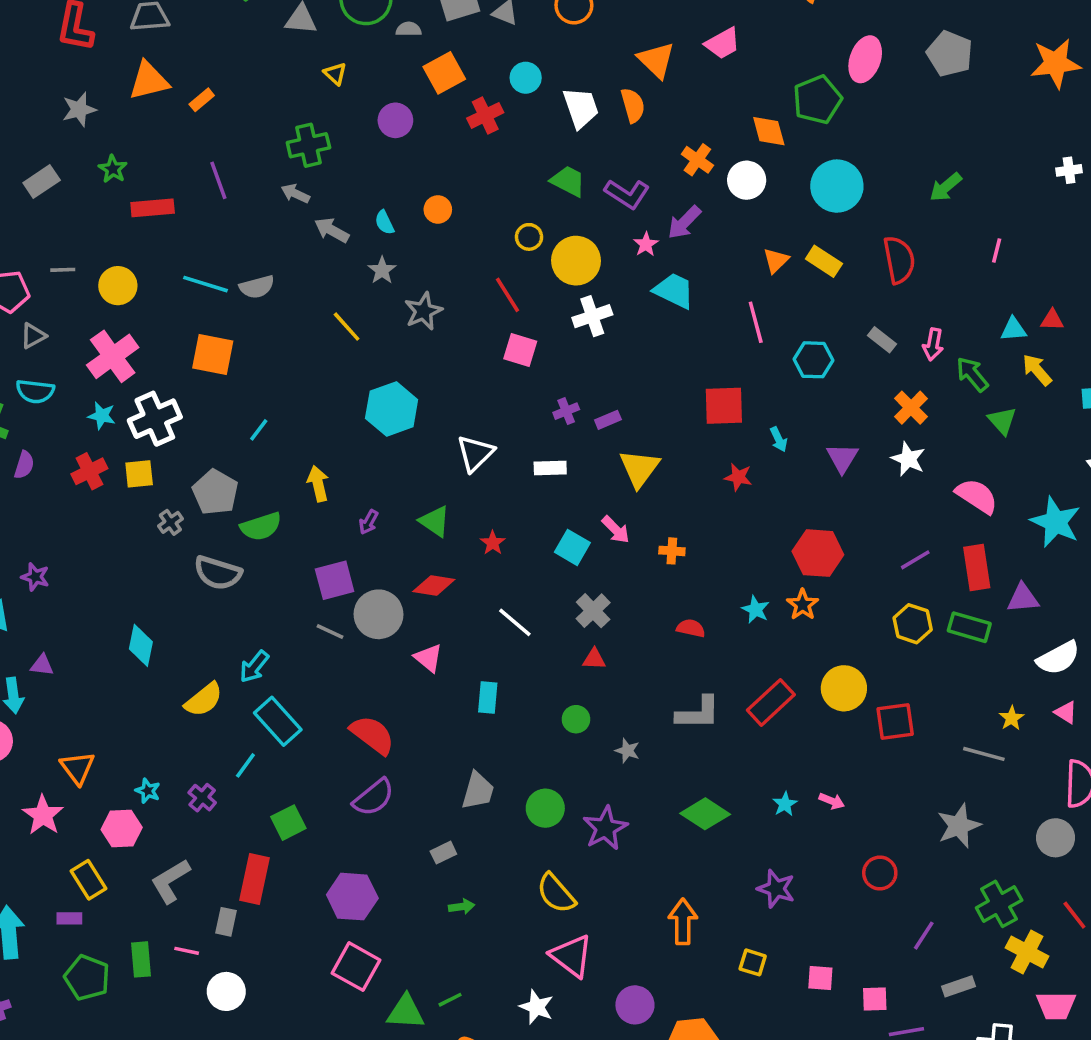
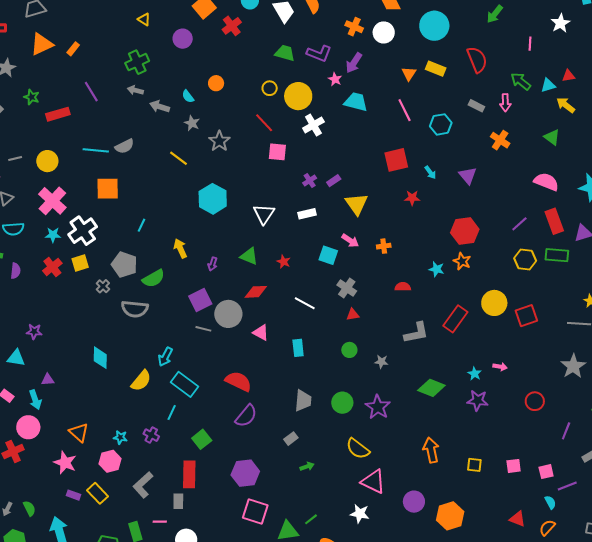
green arrow: (972, 374) -> (521, 81), moved
white star: (908, 459) -> (560, 23), moved, turned 30
purple star: (776, 889) -> (478, 400), moved
purple rectangle: (69, 918) -> (74, 495), moved, turned 32

